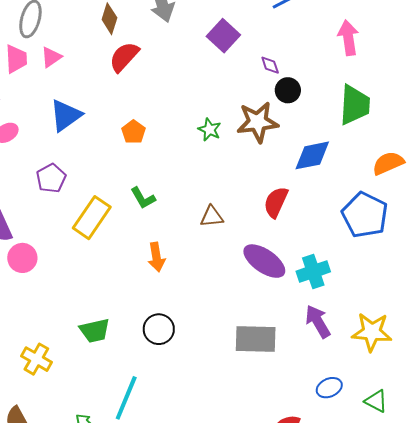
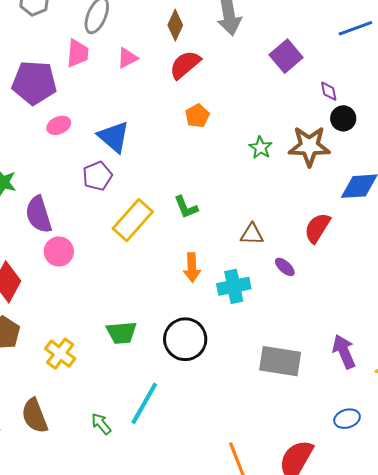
pink triangle: (51, 57) -> (127, 58), moved
blue triangle: (66, 115) -> (114, 137), moved, turned -51
orange pentagon: (133, 132) -> (197, 116), moved
purple ellipse: (264, 261) -> (285, 267), moved, size x0.5
cyan cross: (313, 271) -> (234, 286), moved
black circle: (159, 329) -> (185, 339), size x1.4

